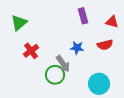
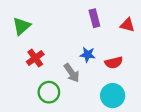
red semicircle: (105, 45) -> (114, 63), moved
green circle: (55, 75) -> (49, 92), moved

